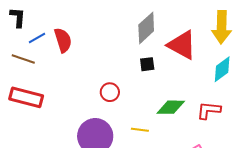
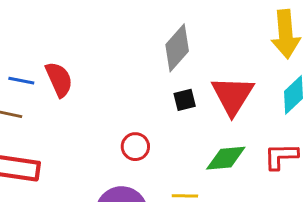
blue line: (37, 38) -> (21, 81), turned 48
red triangle: (182, 45) -> (232, 95), moved, turned 40

